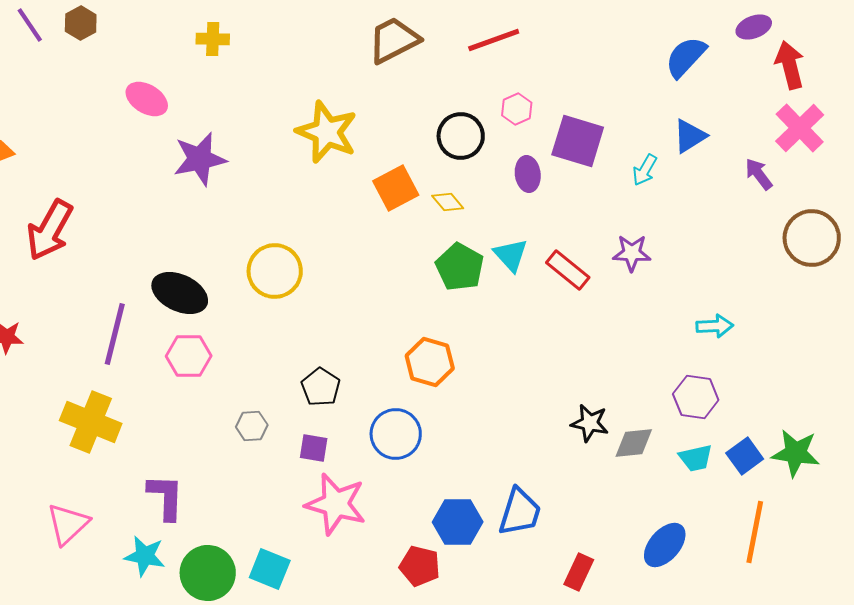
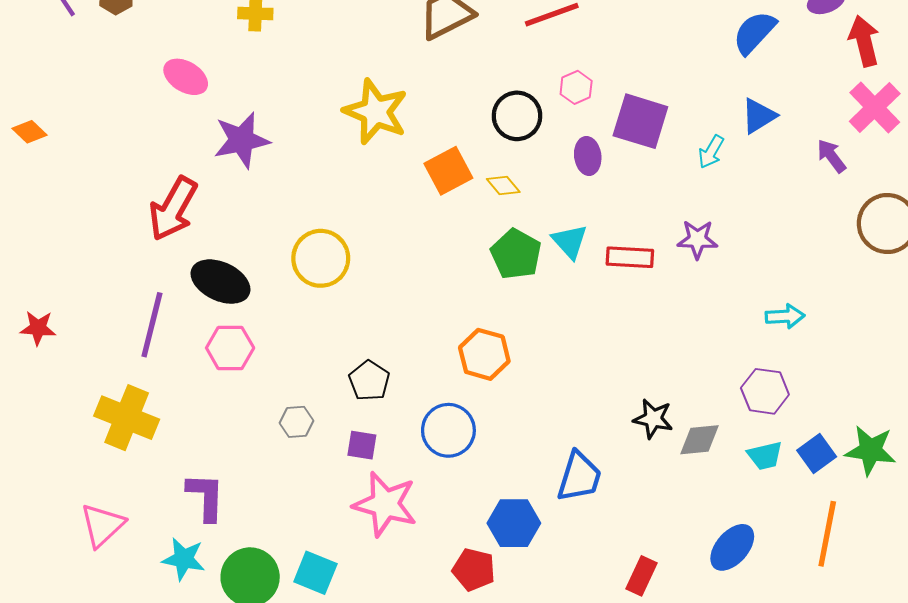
red arrow: (50, 230) -> (173, 209), moved
red rectangle: (568, 270) -> (630, 257), turned -36
blue trapezoid: (520, 512) -> (579, 477), moved

